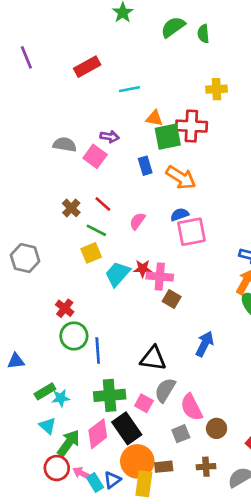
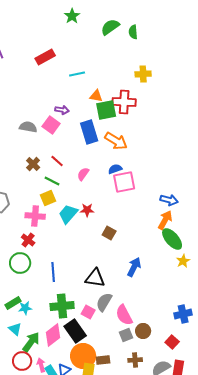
gray semicircle: (65, 145) -> (28, 127), moved
blue rectangle: (145, 166) -> (89, 132), size x1.6
pink cross: (160, 277) -> (35, 216), moved
green circle: (74, 336) -> (20, 263), moved
gray square: (181, 434) -> (126, 335), moved
pink arrow: (82, 473) -> (41, 365), turned 48

